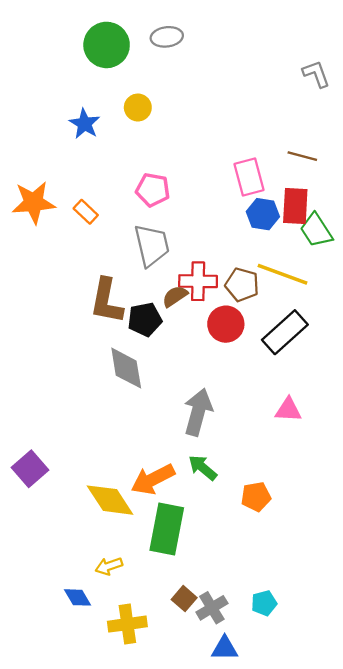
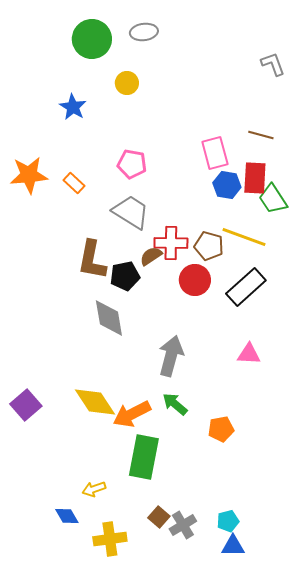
yellow circle: (138, 108) -> (127, 83), moved
gray trapezoid: (152, 245) -> (131, 212), turned -45
yellow diamond: (110, 500) -> (95, 402), moved
blue triangle: (225, 648) -> (233, 546), moved

